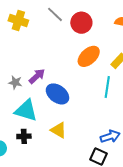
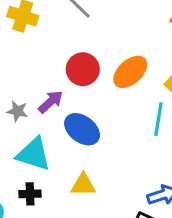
red circle: (81, 23) -> (83, 69), moved
yellow triangle: (59, 130) -> (83, 185), turned -30

